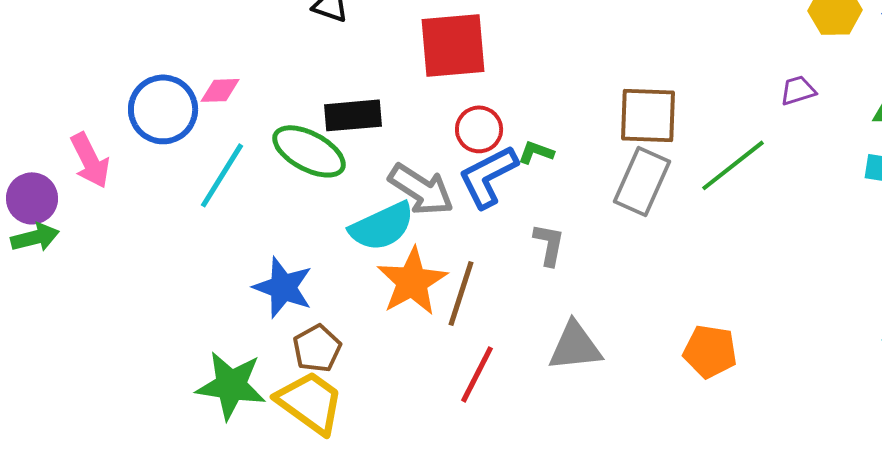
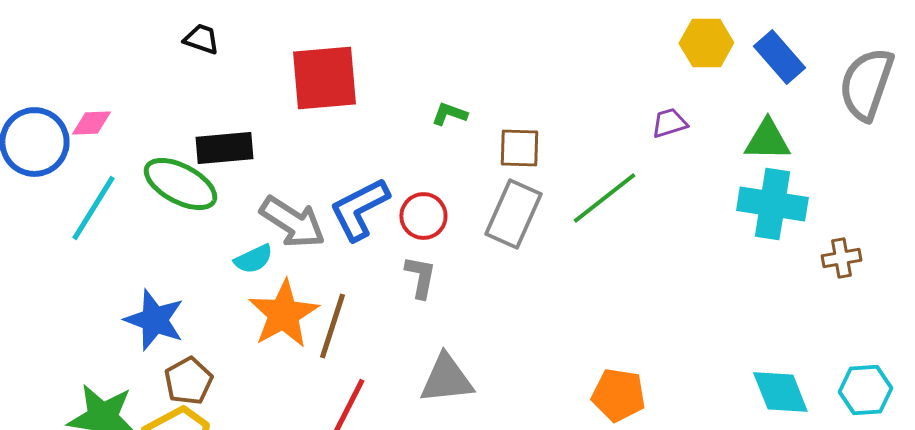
brown square: (648, 115) -> (519, 148), size x0.7
red circle: (479, 129) -> (423, 216), moved
green L-shape: (536, 152) -> (449, 114), moved
cyan semicircle: (382, 226) -> (253, 259), size x0.6
orange pentagon: (710, 351) -> (618, 395), moved

